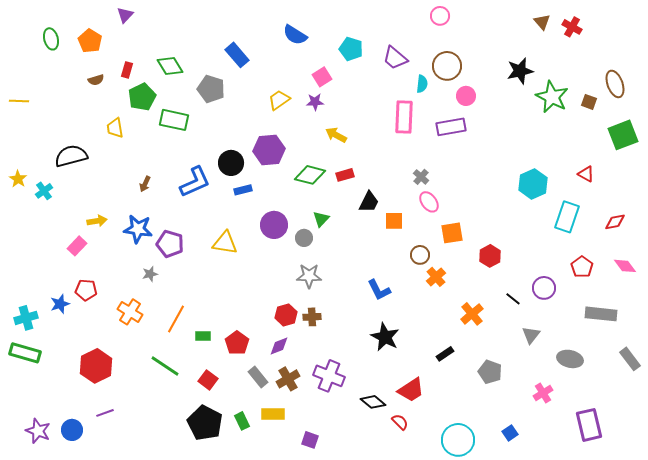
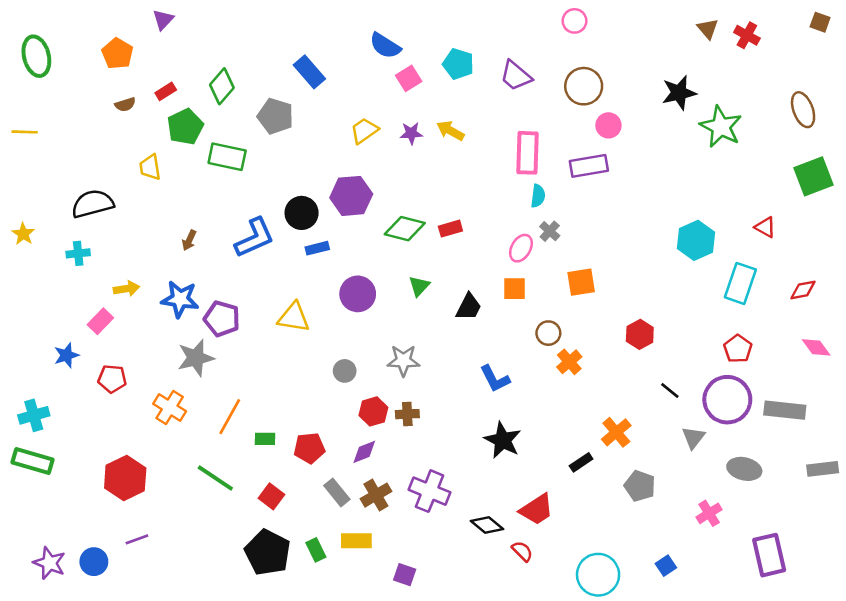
green ellipse: (51, 39) -> (36, 56), moved, size x1.4
green diamond: (170, 66) -> (222, 86), turned 72
red rectangle: (127, 70) -> (166, 91), turned 42
pink square: (322, 77) -> (409, 78), moved
cyan semicircle: (422, 84) -> (538, 196), moved
brown square: (589, 102) -> (820, 22), moved
yellow arrow: (336, 135) -> (450, 131), moved
cyan cross: (44, 191) -> (78, 253), moved, turned 30
black trapezoid: (369, 202) -> (469, 307), moved
pink ellipse: (429, 202) -> (521, 248), moved, turned 65
orange square: (452, 233) -> (581, 282), moved
gray circle: (304, 238) -> (345, 371), moved
red pentagon: (582, 267) -> (738, 349), moved
gray star: (150, 274) -> (196, 358), size x1.8
purple circle: (544, 288) -> (727, 400), moved, size x1.6
blue star: (60, 304) -> (66, 355), moved
orange cross: (472, 314) -> (616, 432), moved
red pentagon: (237, 343) -> (309, 448), turned 30
gray rectangle: (630, 359) -> (823, 469), turned -60

